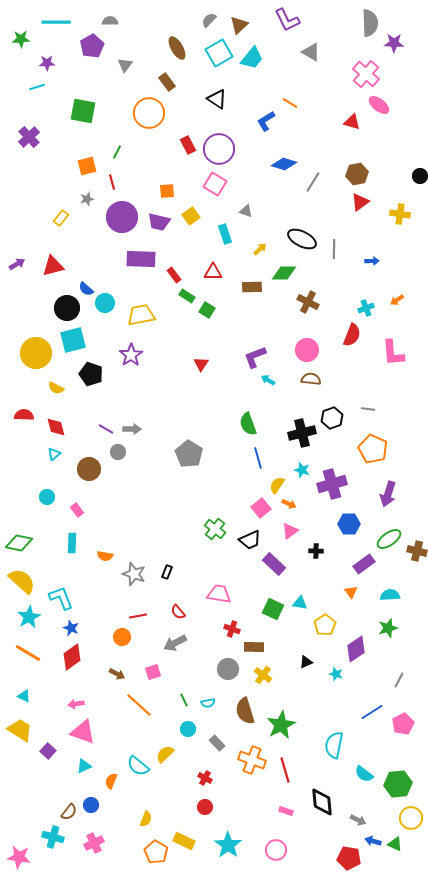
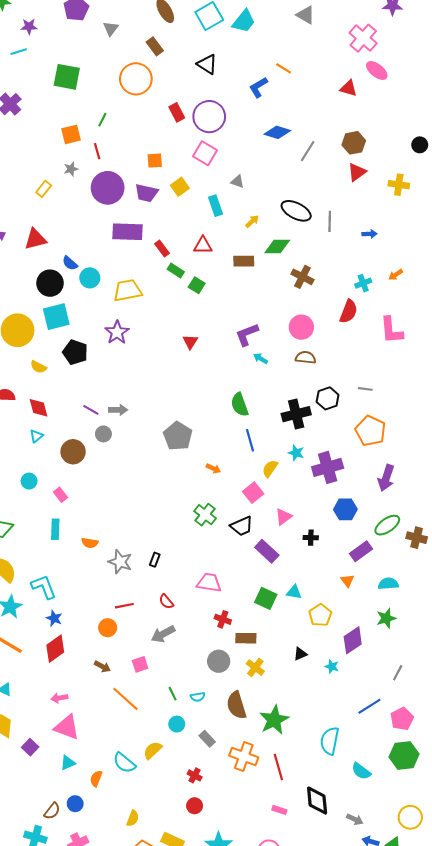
orange arrow: (289, 504) -> (213, 469), moved
green hexagon: (398, 784) -> (404, 755), moved

